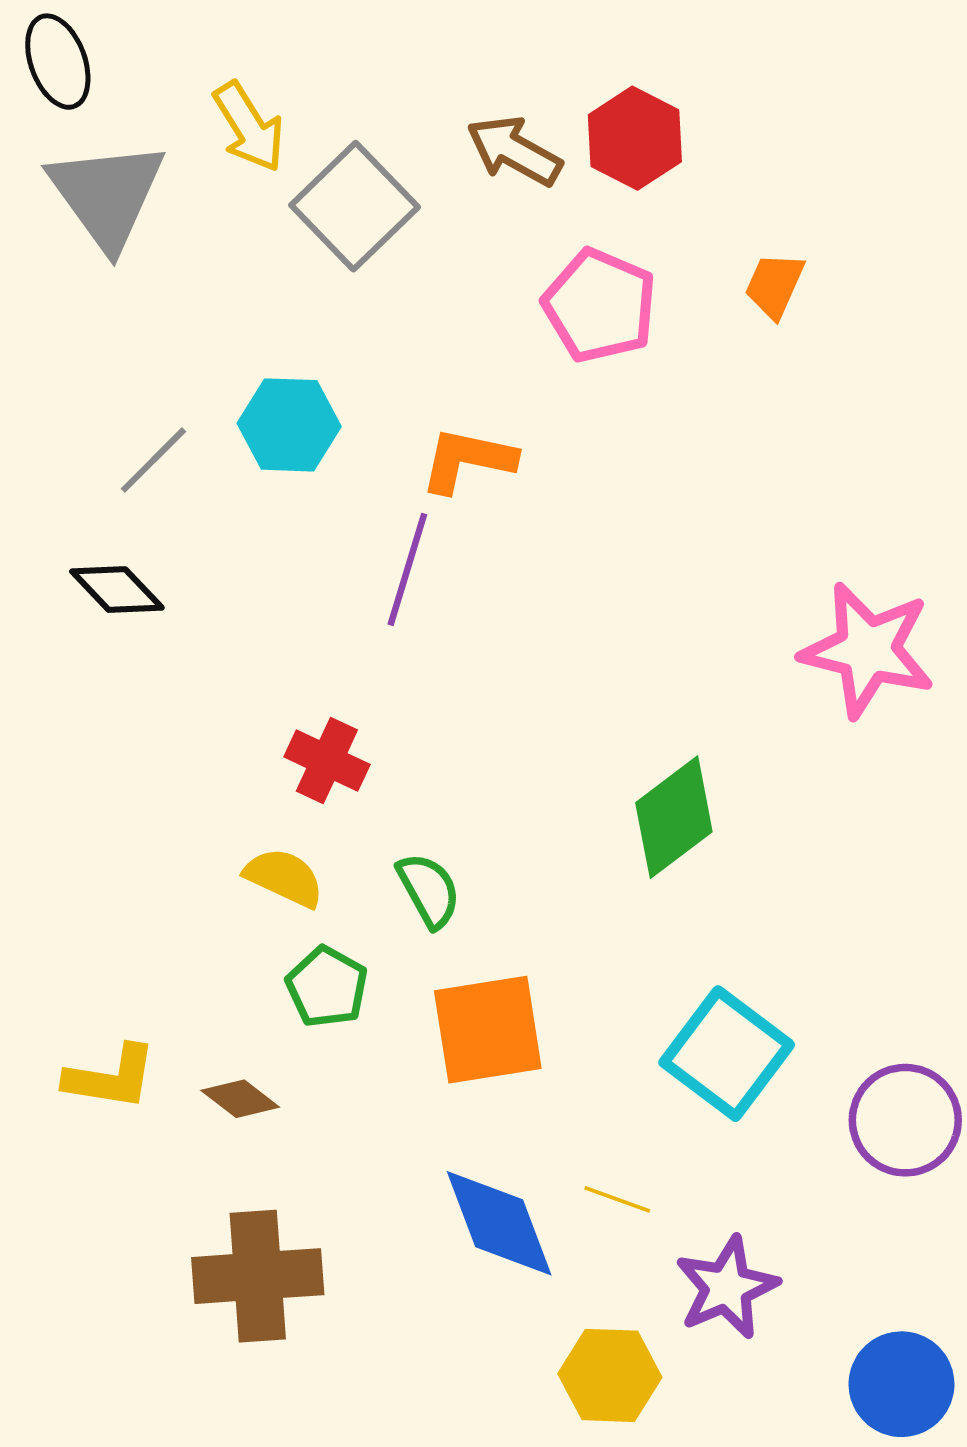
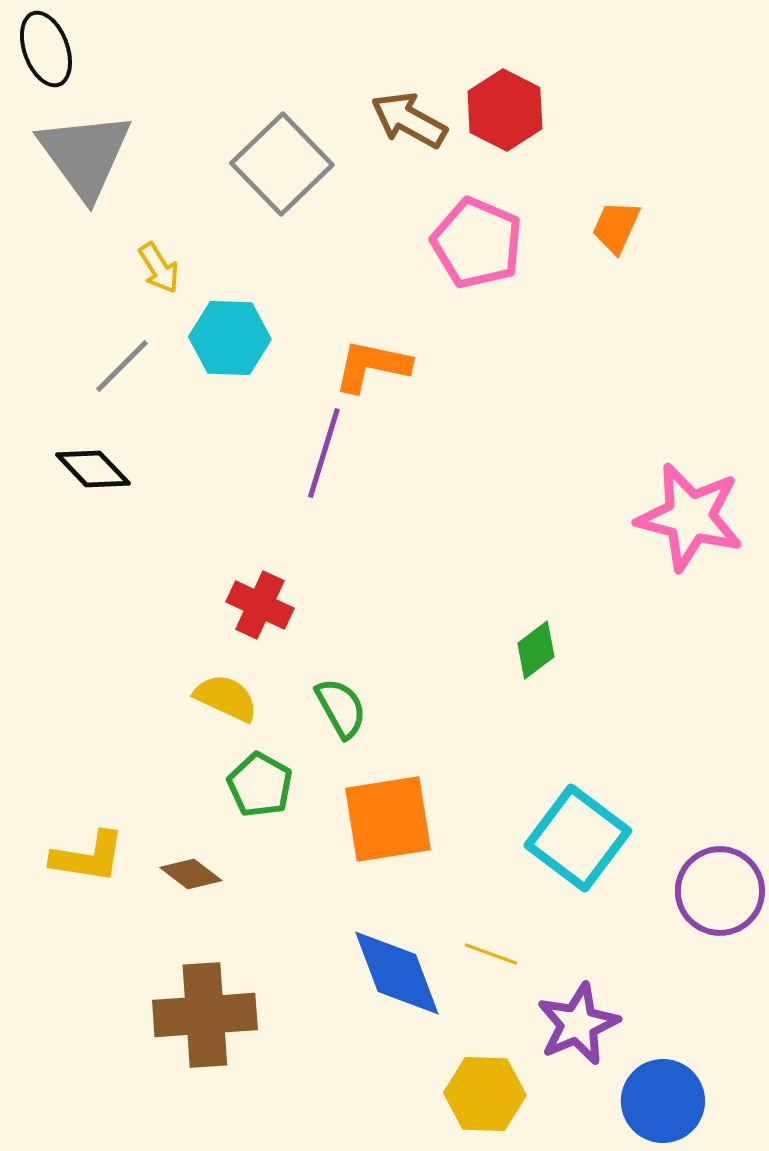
yellow arrow: (249, 127) -> (159, 268), moved, size x0.7
green diamond: (674, 817) -> (536, 650), size x0.6
blue circle: (901, 1384) -> (663, 1101), moved

